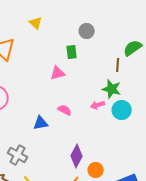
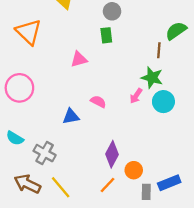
gray circle: (87, 31) -> (112, 11), moved
pink triangle: (58, 73) -> (79, 59), moved
pink arrow: (98, 105) -> (136, 96), turned -40

